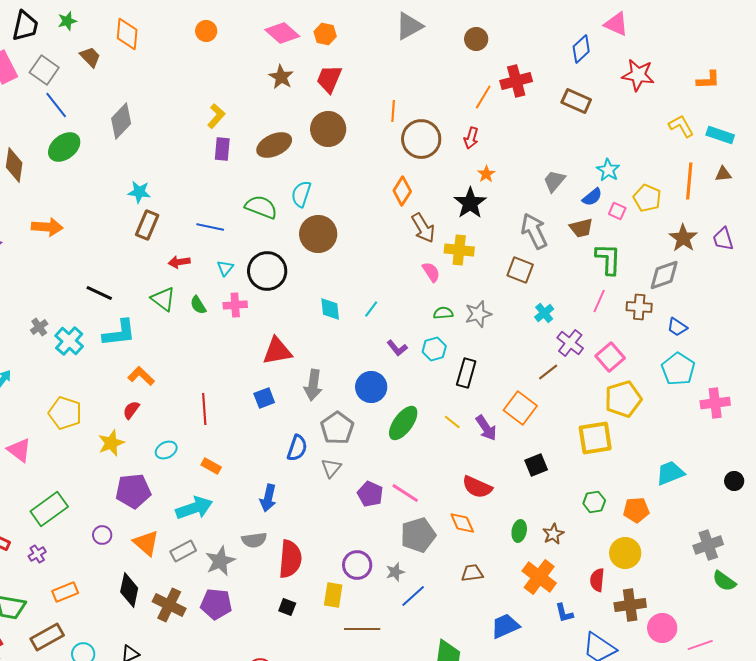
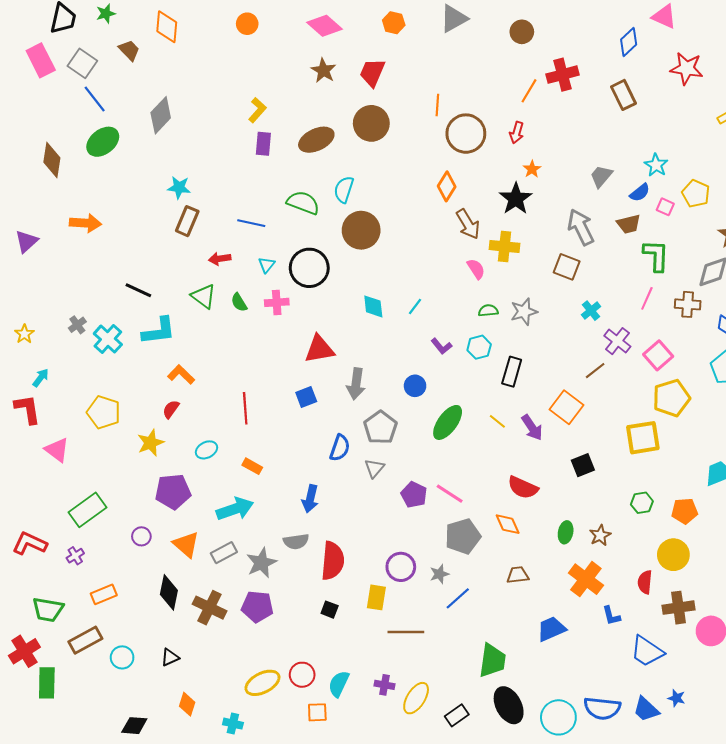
orange hexagon: (325, 34) -> (394, 23), moved
brown rectangle: (576, 101) -> (624, 95), turned 40
blue circle: (371, 387) -> (415, 386), size x0.7

